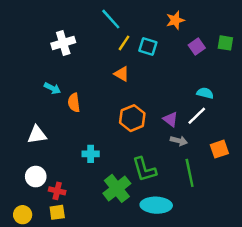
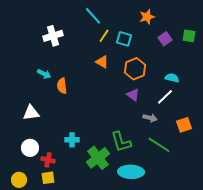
orange hexagon: (132, 118) -> (135, 69), moved
purple triangle: (170, 119) -> (133, 95), moved
cyan cross: (91, 154) -> (72, 140), moved
green line: (190, 173) -> (159, 145), turned -45

